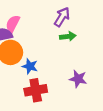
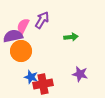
purple arrow: (62, 17) -> (42, 20), moved
blue star: (30, 66) -> (31, 77), moved

